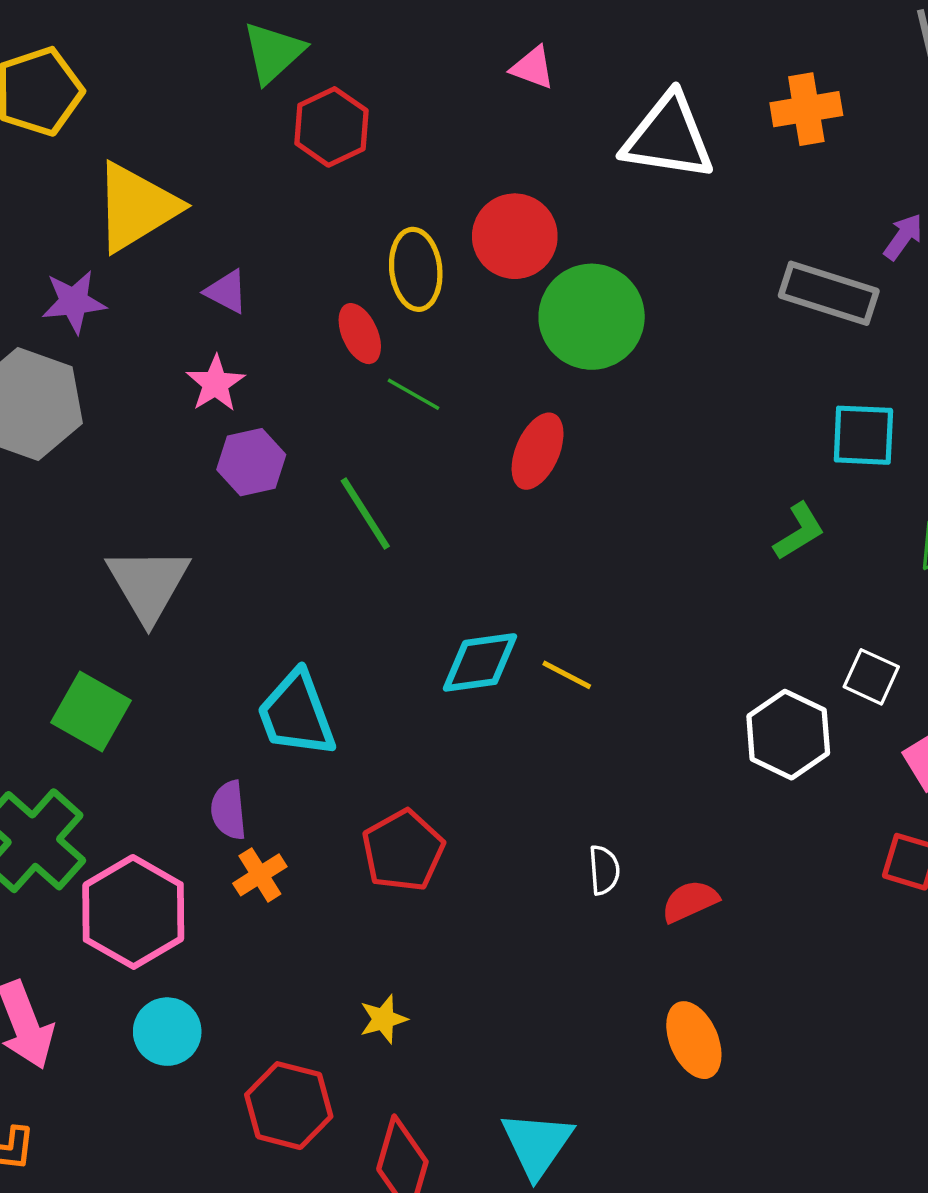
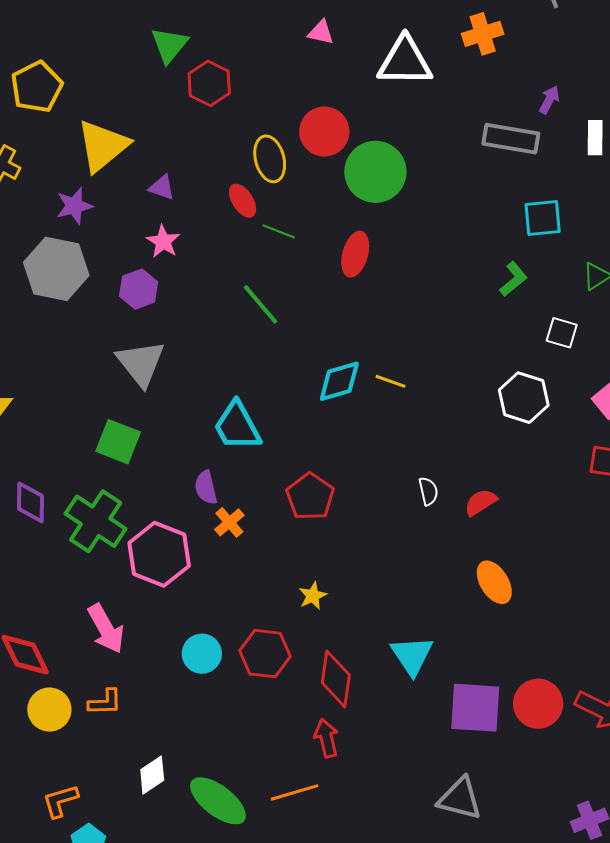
purple hexagon: (251, 462) -> (139, 289), moved
white square: (871, 677) -> (562, 333), moved
cyan circle: (167, 1032) -> (202, 654), moved

